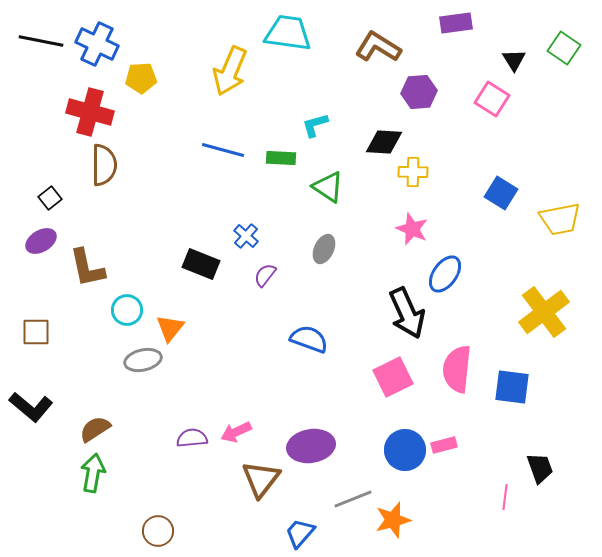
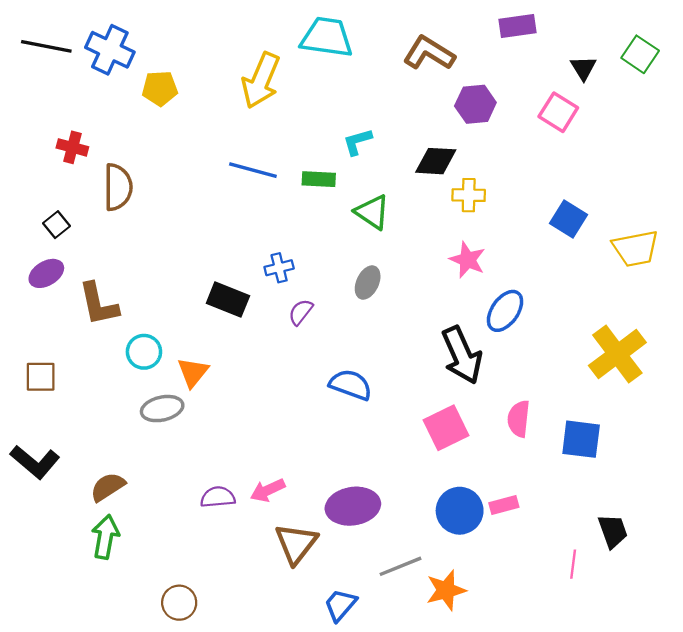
red cross: (90, 112) -> (72, 147), moved, size x0.6
blue cross: (246, 236) -> (279, 268), turned 35
pink semicircle: (457, 369) -> (519, 419), size x0.7

